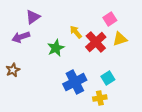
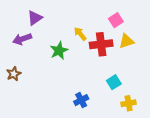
red cross: (96, 42) -> (101, 44), turned 35
blue cross: (75, 82) -> (81, 100), moved, size x0.6
yellow cross: (100, 98) -> (129, 103), moved

